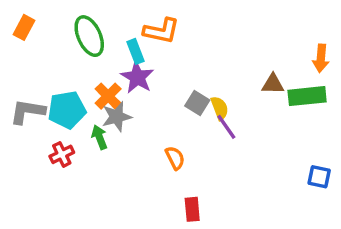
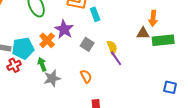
cyan rectangle: (136, 51) -> (95, 14), moved
orange arrow: (321, 58) -> (153, 18), moved
gray square: (197, 103) -> (87, 44), moved
gray star: (117, 117) -> (52, 78), moved
red cross: (62, 154) -> (14, 65), moved

